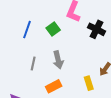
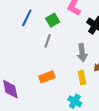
gray arrow: (58, 60) -> (82, 53), moved
gray line: (33, 63) -> (48, 41), moved

